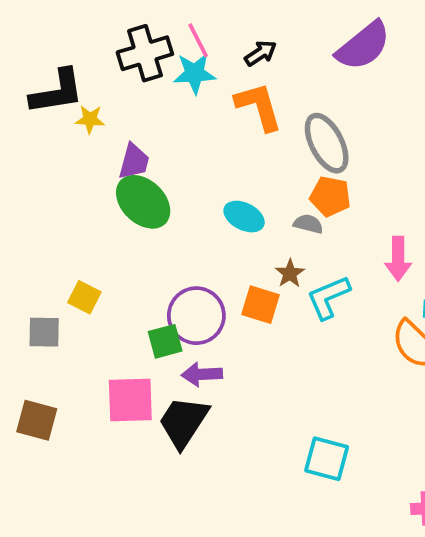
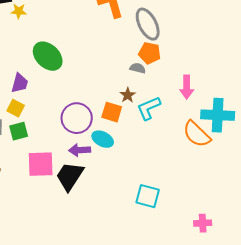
purple trapezoid: (134, 161) -> (20, 83), moved
cyan ellipse: (244, 217) -> (103, 139), moved
green square: (165, 341) -> (19, 131), moved

